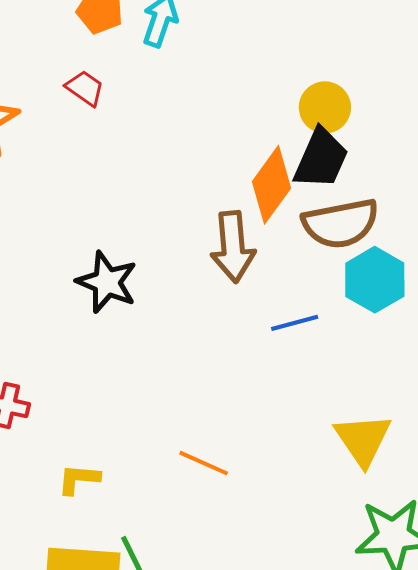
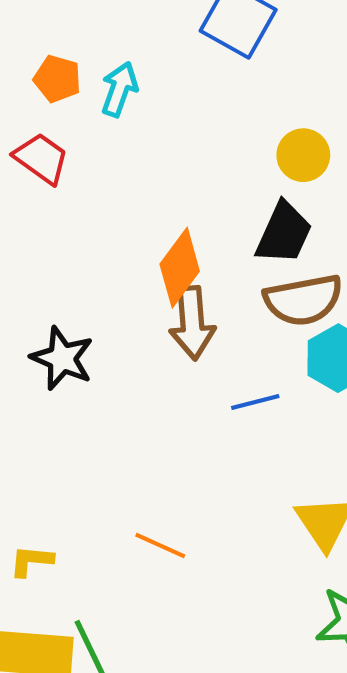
red trapezoid: (85, 88) -> (41, 158), size x1.4
yellow circle: (325, 107) -> (303, 155), moved
orange diamond: (272, 185) -> (180, 268), moved

